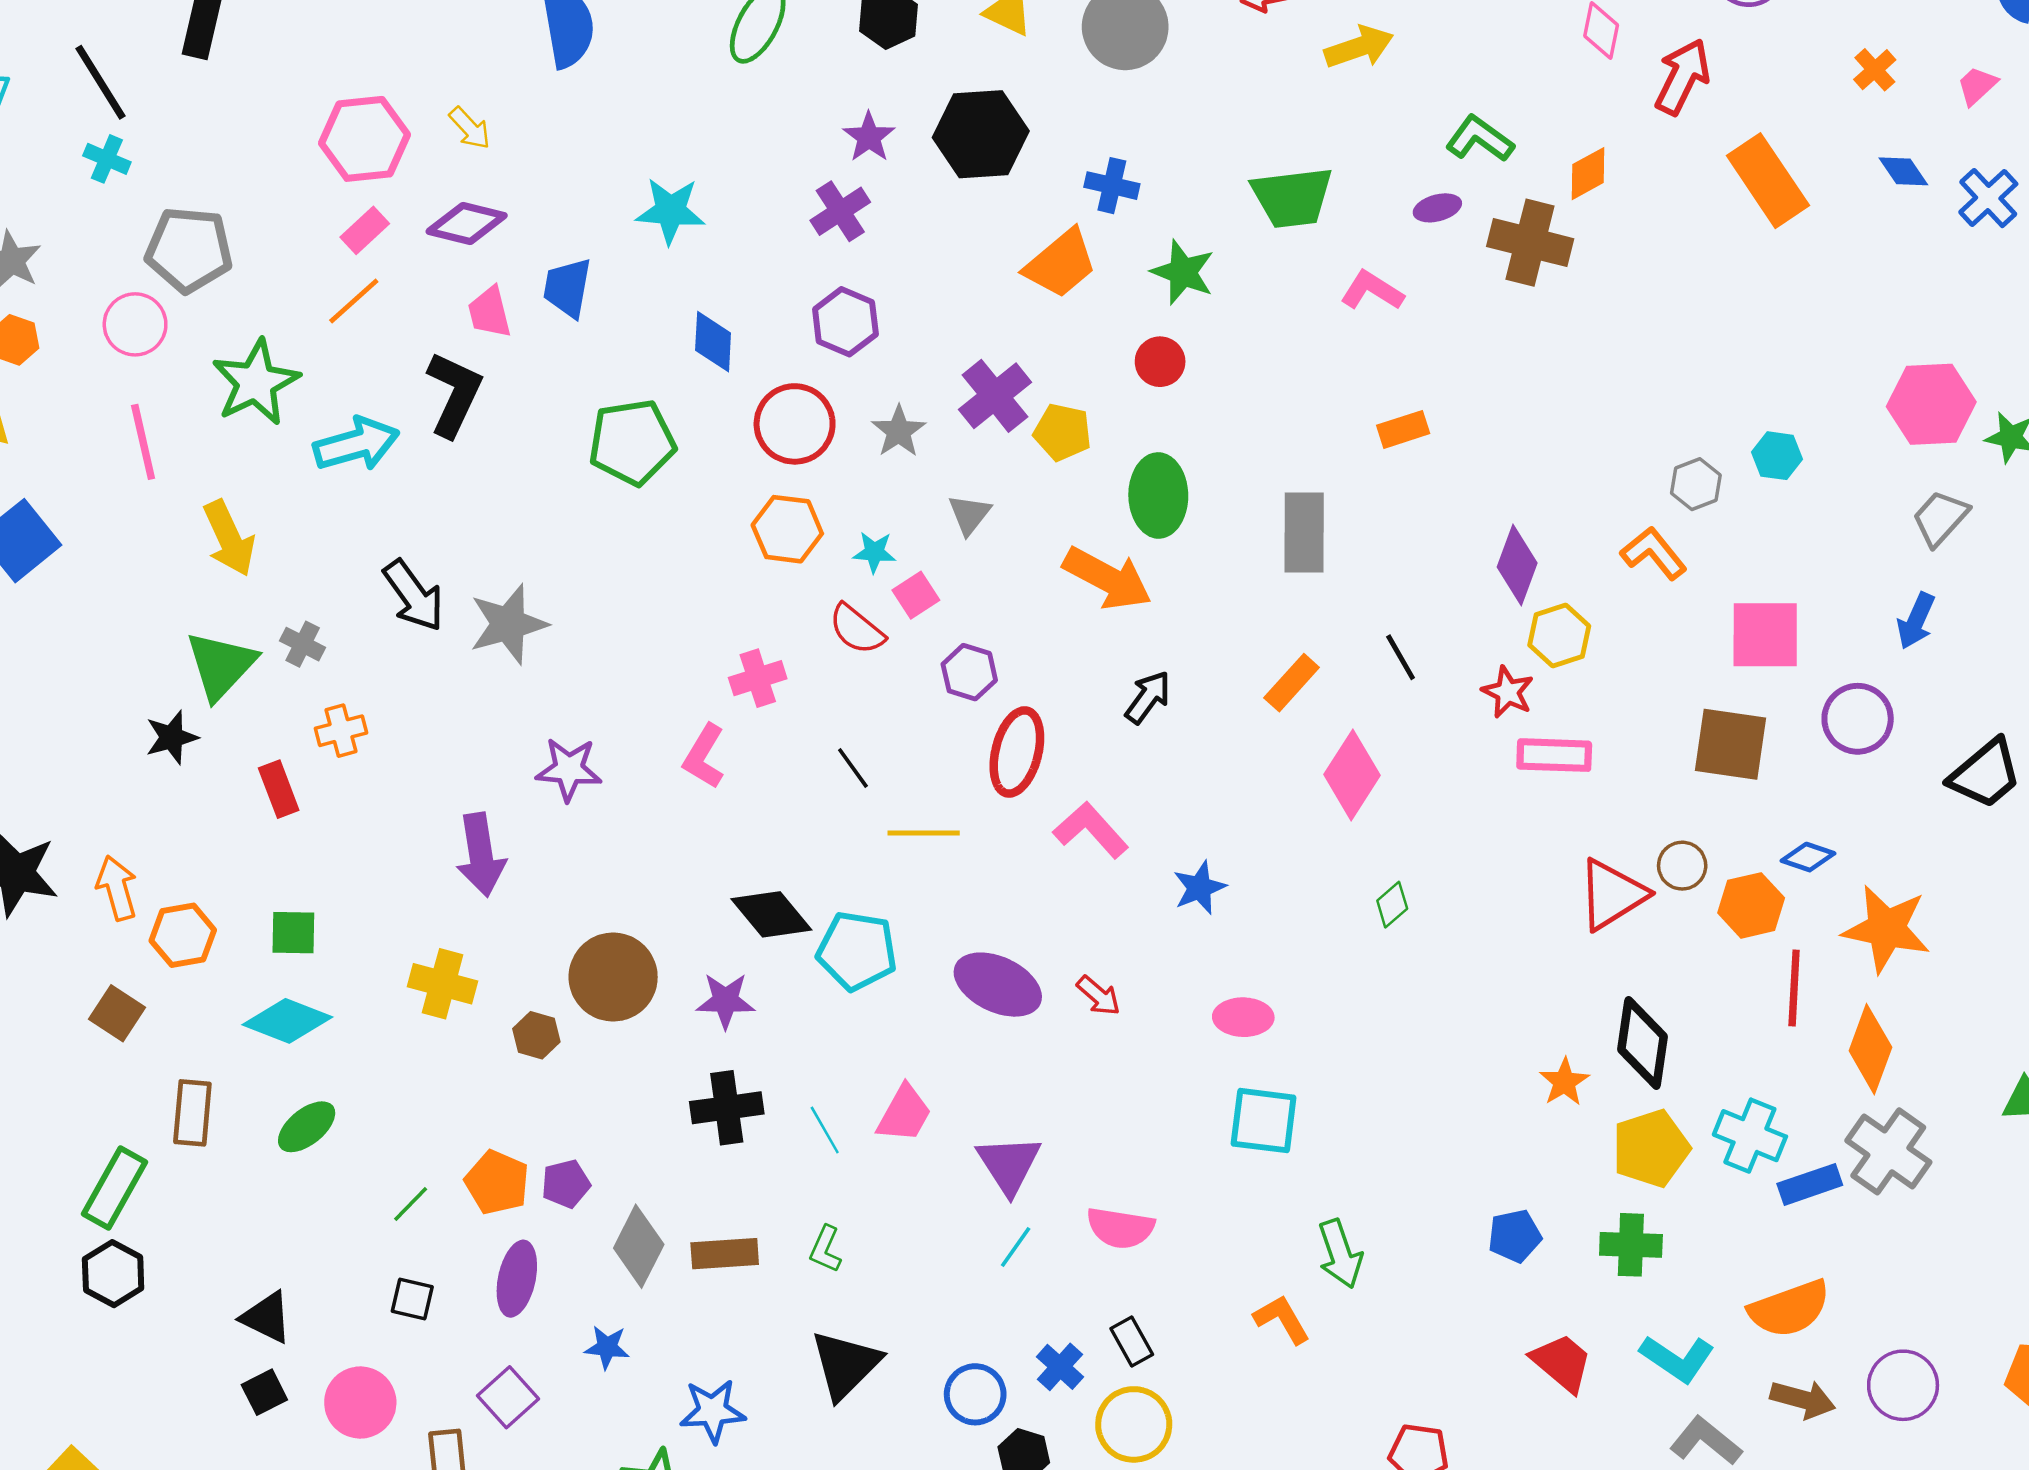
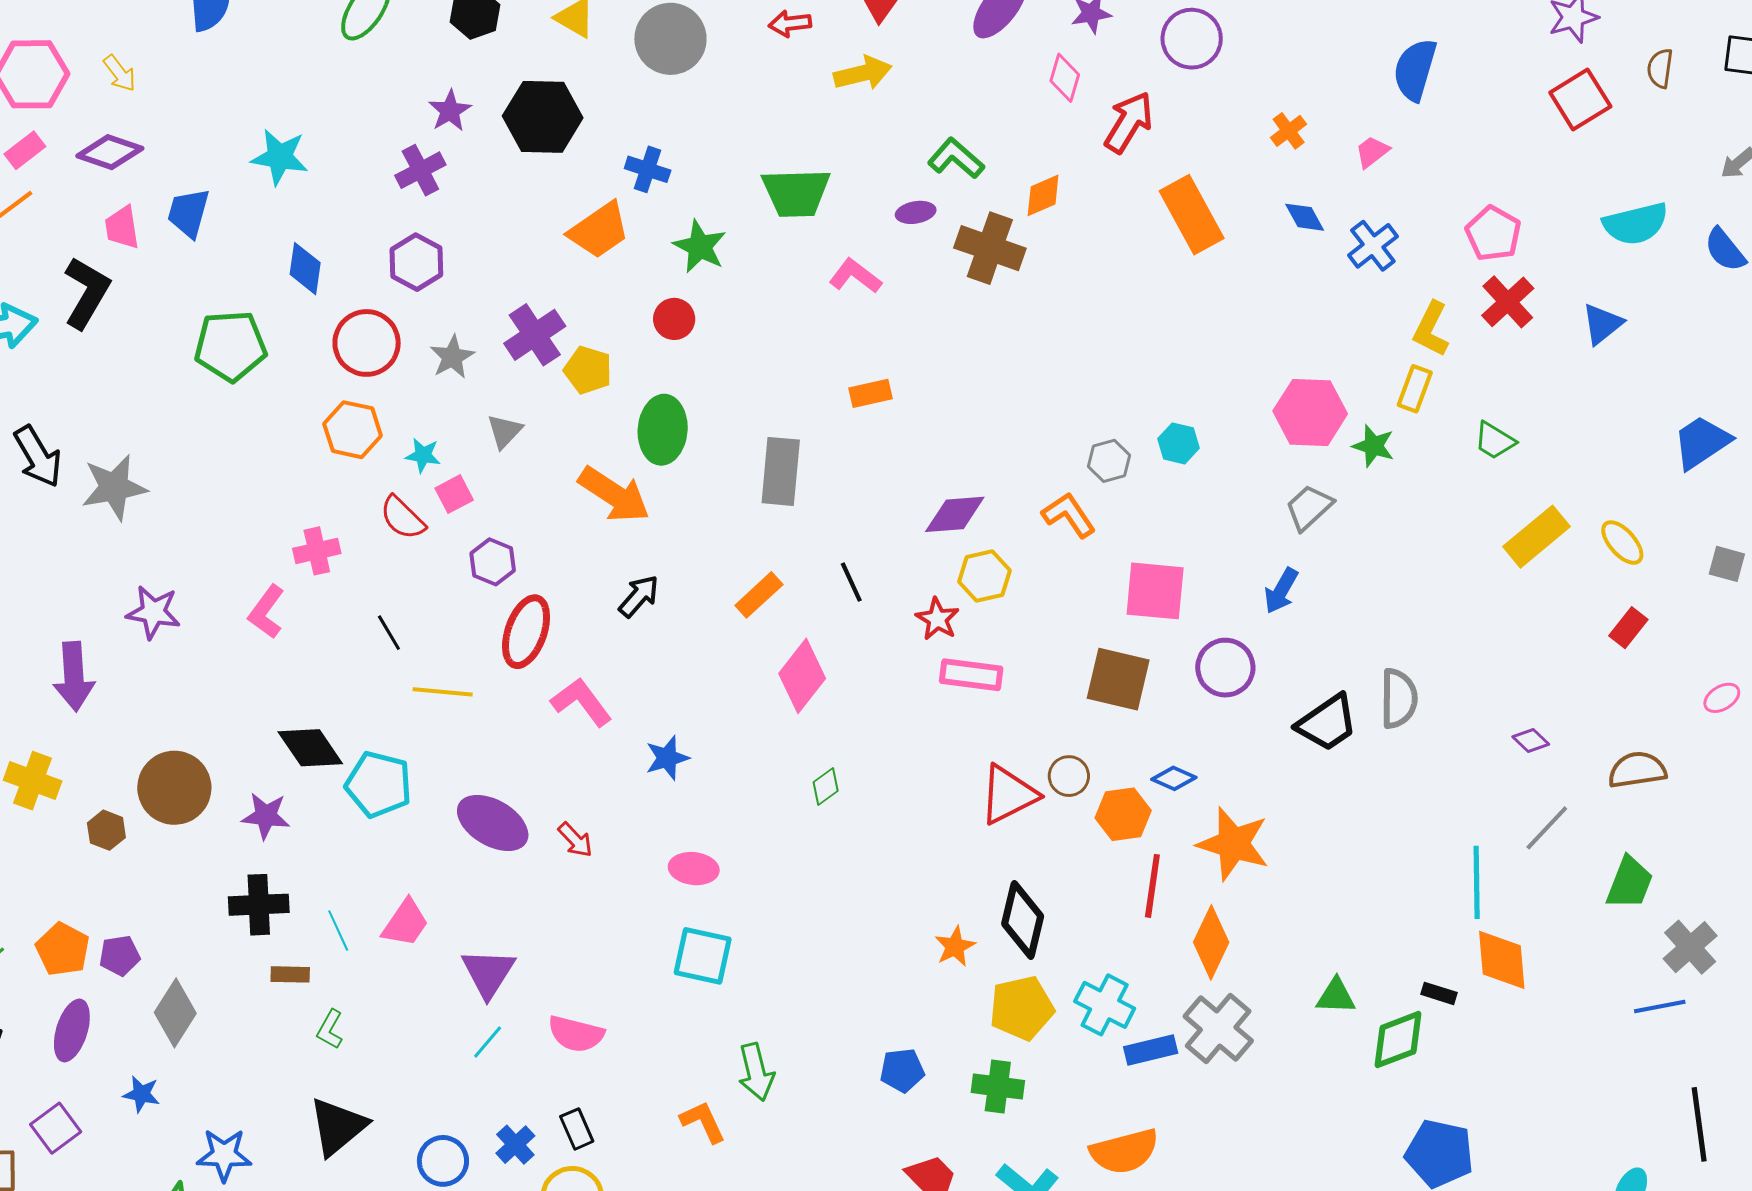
purple diamond: (1517, 565) -> (955, 514), turned 60
brown rectangle: (725, 1254) -> (290, 974), moved, size x0.7

